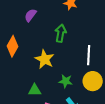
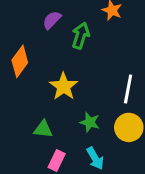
green arrow: (61, 33) -> (81, 36), moved

